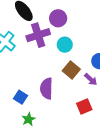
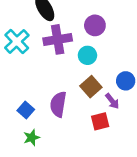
purple circle: (58, 18) -> (95, 25), moved
red square: (84, 107) -> (100, 121), moved

